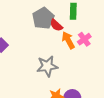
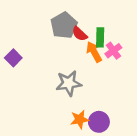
green rectangle: (73, 11) -> (100, 37), moved

